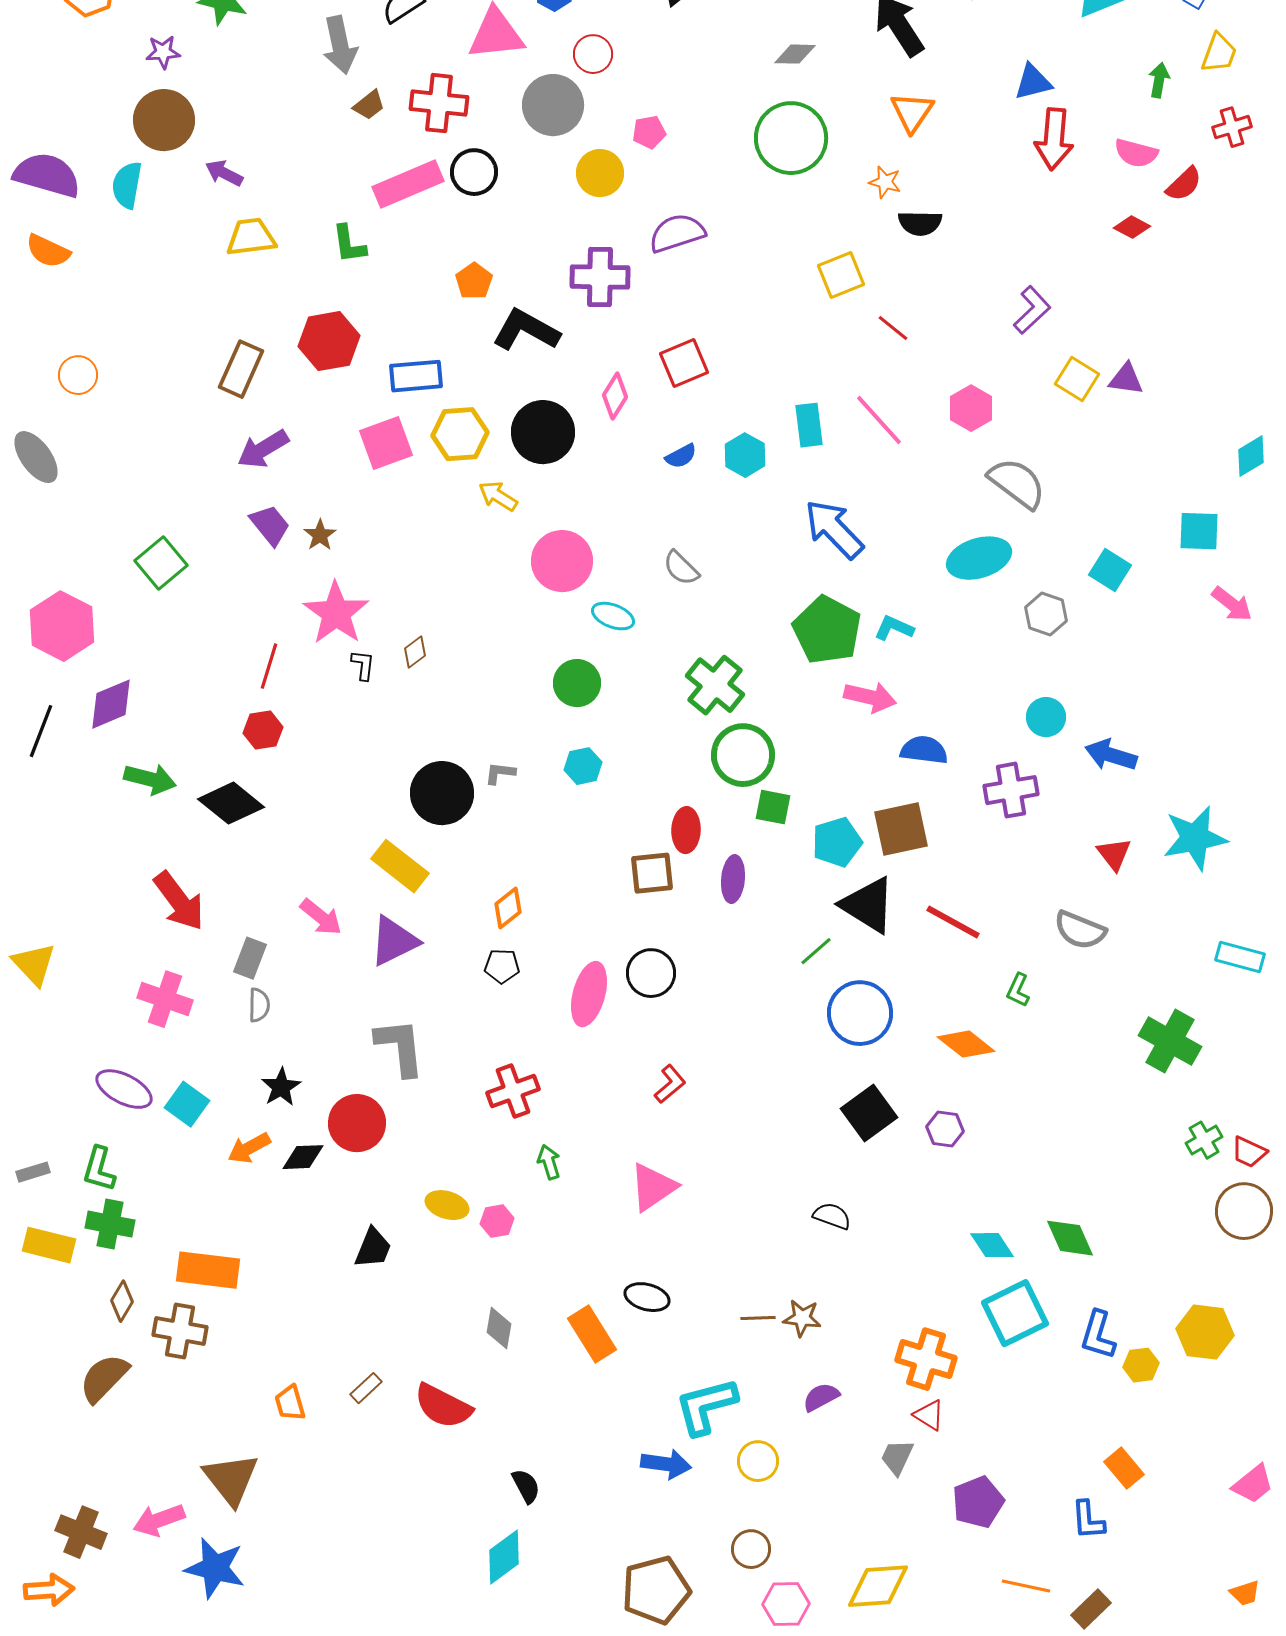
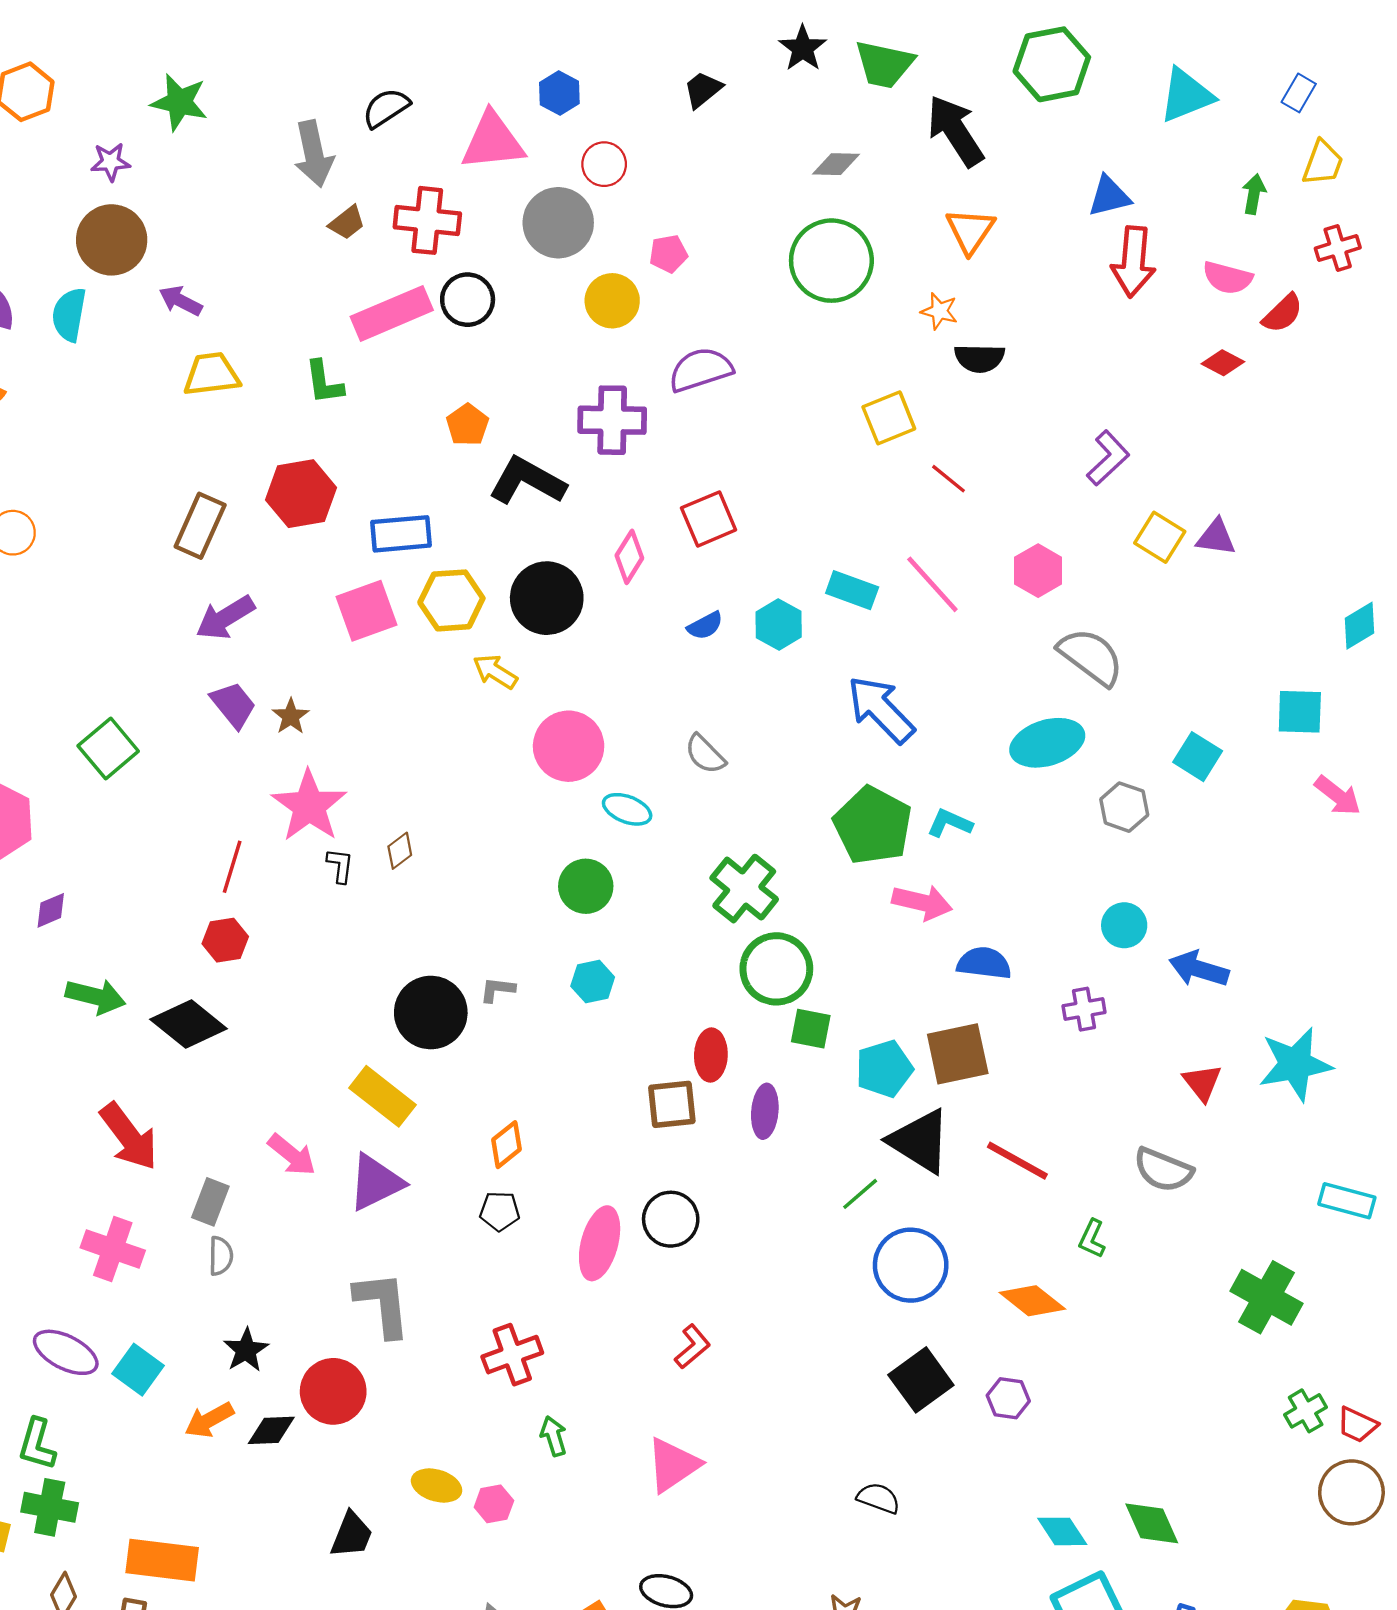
cyan rectangle: (809, 425) -> (852, 590), turned -63
purple diamond: (111, 704) -> (51, 910), size x0.6
purple cross: (1011, 790) -> (1084, 1009), size x0.7

